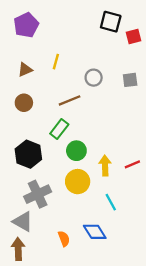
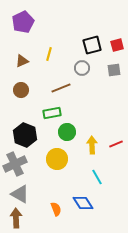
black square: (111, 22) -> (92, 45), moved, turned -30
red square: (134, 36) -> (117, 45), moved
green rectangle: (59, 129) -> (52, 113), turned 42
yellow circle: (78, 182) -> (57, 159), moved
gray cross: (38, 194) -> (15, 164), moved

